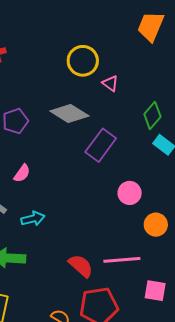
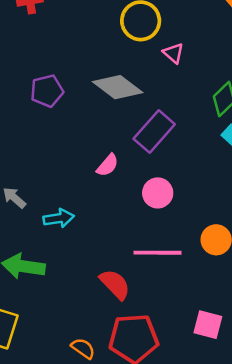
pink semicircle: (22, 173) -> (108, 165), moved
pink circle: (130, 193) -> (158, 193), moved
pink line: (122, 260) -> (157, 253), moved

